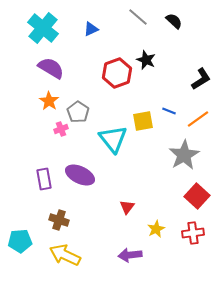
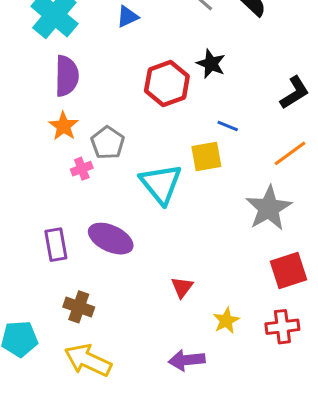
purple semicircle: (51, 68) -> (67, 76), turned 60
blue line: (169, 111) -> (228, 126), moved
red square: (197, 196) -> (289, 270), turned 30

